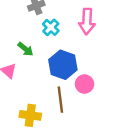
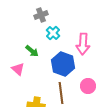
pink arrow: (87, 21) -> (83, 44), moved
pink circle: (85, 84) -> (88, 86), moved

